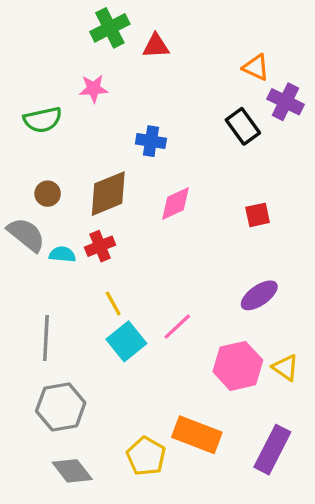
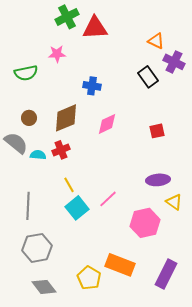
red triangle: (156, 46) -> (95, 28), size x1.5
purple ellipse: (259, 295) -> (158, 180), turned 30
yellow triangle: (285, 368) -> (174, 202), moved

